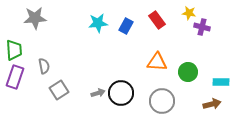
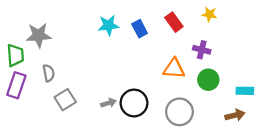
gray star: (35, 18) -> (39, 35), moved
blue rectangle: (126, 26) -> (140, 29), turned -56
purple cross: (202, 27) -> (202, 50), moved

